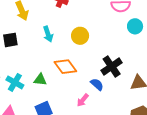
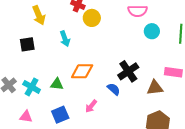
yellow circle: (80, 36) -> (92, 18), moved
orange diamond: (65, 67) -> (82, 71), turned -55
pink arrow: (83, 100) -> (91, 106), moved

